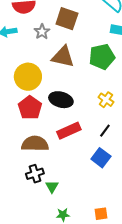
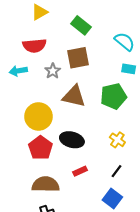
brown square: (67, 19) -> (78, 58), turned -30
red rectangle: (69, 131) -> (80, 171), size x0.6

